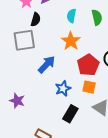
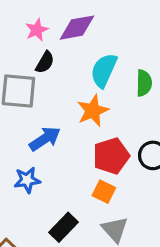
cyan semicircle: (71, 16) -> (104, 70), size x1.5
blue star: (63, 89) -> (27, 180), moved

